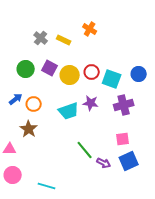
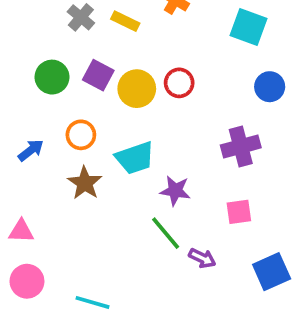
cyan square: (112, 79) -> (248, 27), moved
blue arrow: (16, 99) -> (31, 150), moved
purple star: (91, 103) -> (175, 191), moved
orange circle: (34, 104) -> (81, 135), moved
brown star: (29, 129) -> (85, 183), moved
blue square: (129, 161) -> (272, 272), moved

